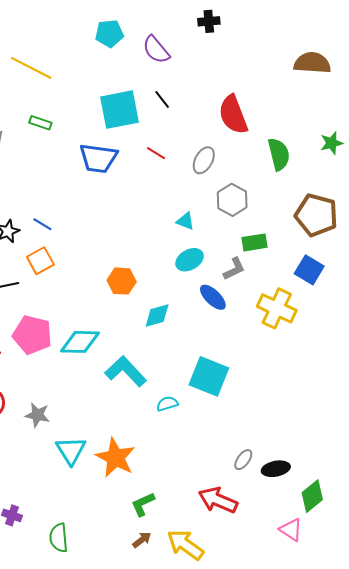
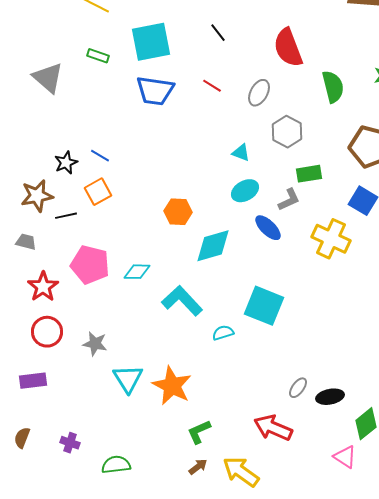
cyan square: (120, 110) -> (151, 42), moved
cyan diamond: (157, 316) -> (213, 246), size x1.4
cyan diamond: (80, 342) -> (137, 272), size x0.7
green semicircle: (59, 538) -> (116, 465), turned 88

